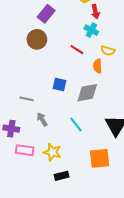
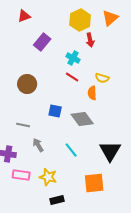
cyan cross: (91, 30) -> (73, 58), moved
brown circle: (37, 39) -> (27, 84), moved
gray diamond: (87, 93) -> (82, 119), turned 65

